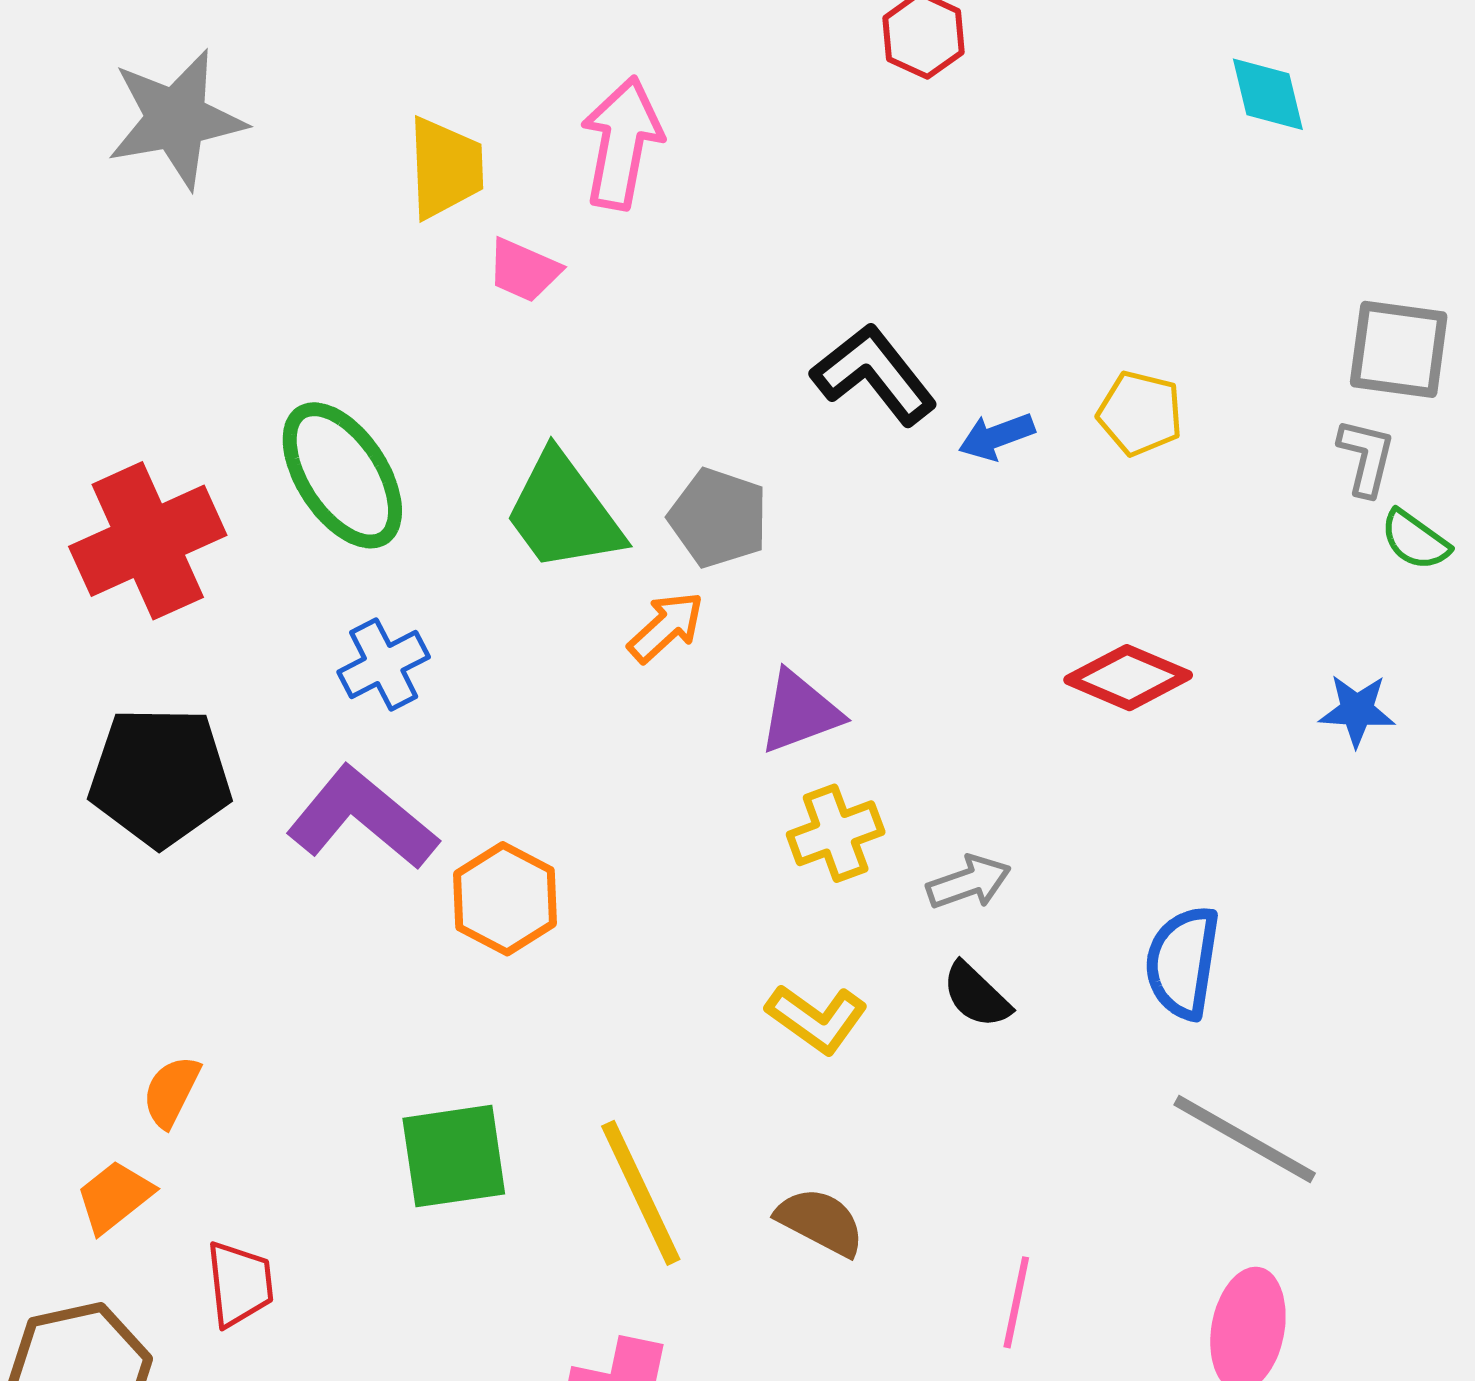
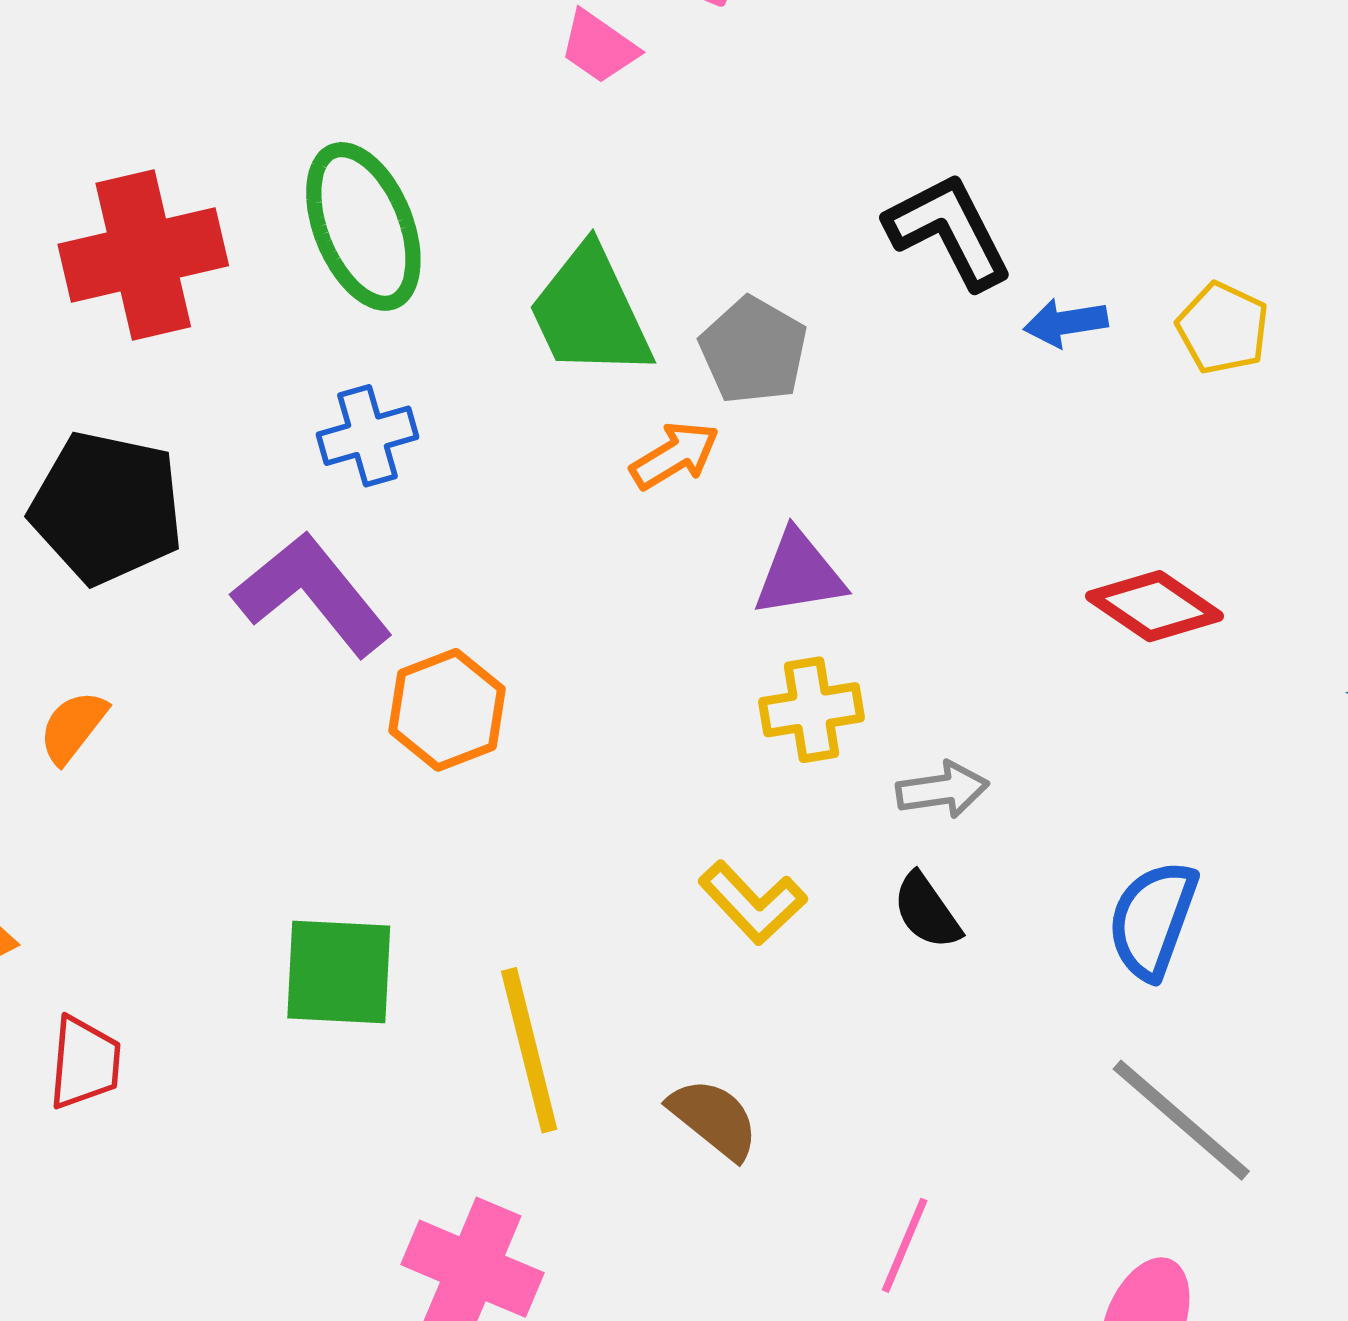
orange semicircle: (171, 1091) -> (73, 727), moved

